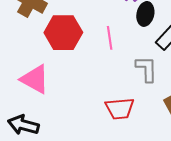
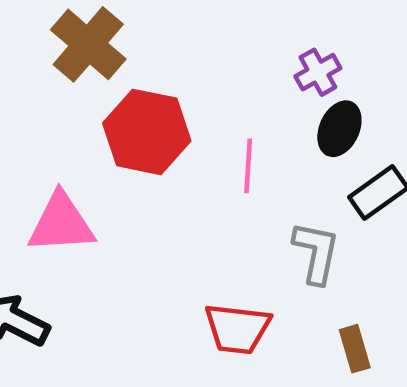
pink triangle: (35, 79) -> (61, 223), turned -44

